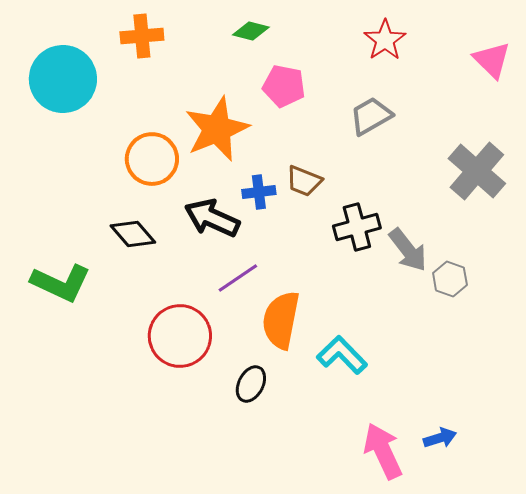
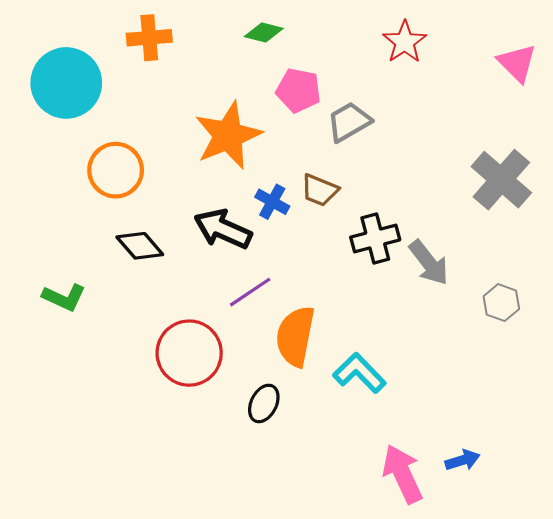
gray trapezoid: (371, 116) -> (349, 122), moved
orange circle: (152, 159) -> (116, 170), moved
blue cross: (259, 192) -> (272, 202), turned 36
gray hexagon: (450, 279) -> (501, 303), moved
green L-shape: (61, 283) -> (64, 297), size x0.7

